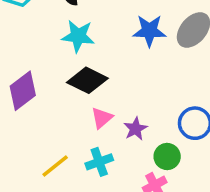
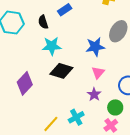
blue star: (149, 31) -> (95, 47), moved
pink triangle: (102, 118) -> (98, 73), moved

